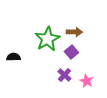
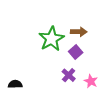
black semicircle: (13, 57) -> (15, 84), moved

